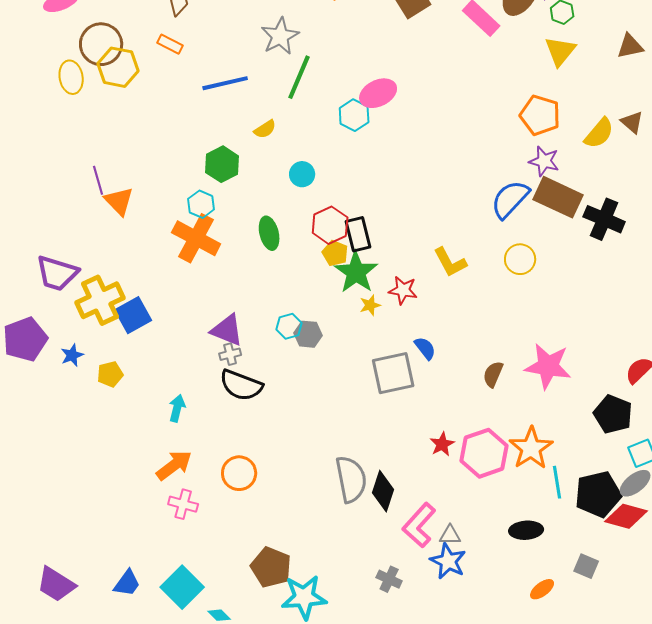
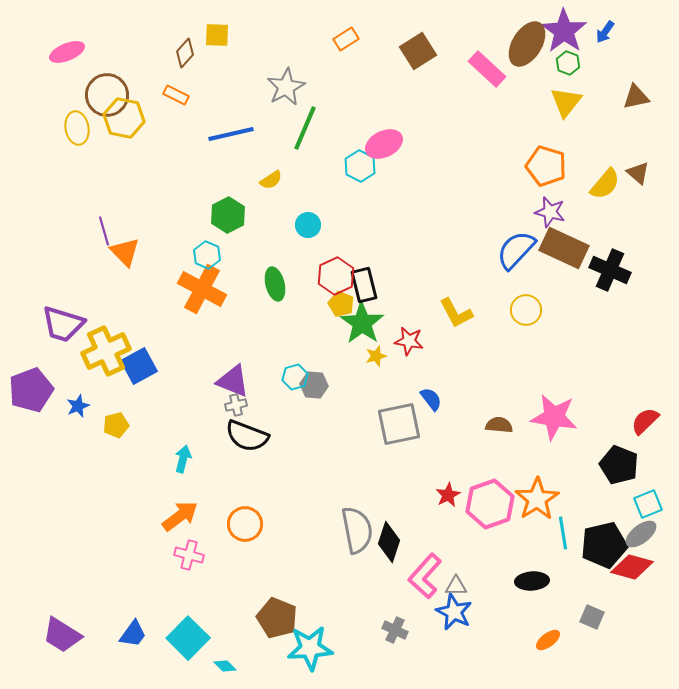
brown semicircle: (493, 374) -> (499, 425), turned 72

